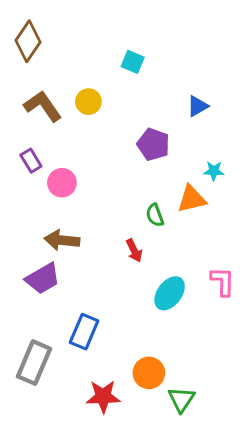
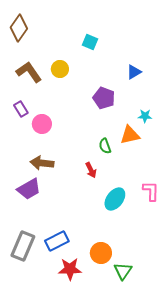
blue rectangle: (84, 332) -> (57, 241), moved, turned 40

